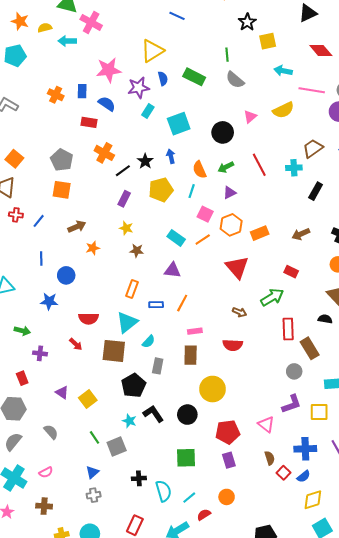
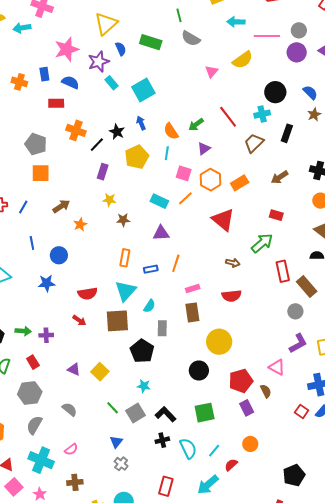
cyan rectangle: (148, 111) -> (111, 83), turned -64
black circle: (223, 132) -> (275, 92), moved
brown trapezoid: (313, 148) -> (254, 143), moved
green arrow: (22, 331) -> (23, 331), moved
black L-shape: (153, 414) -> (166, 414), moved
brown semicircle: (270, 458) -> (266, 391), moved
gray cross: (94, 495) -> (121, 464), turned -32

